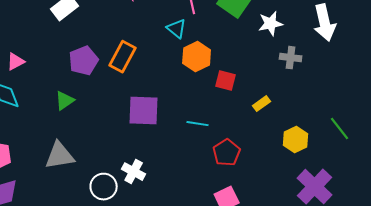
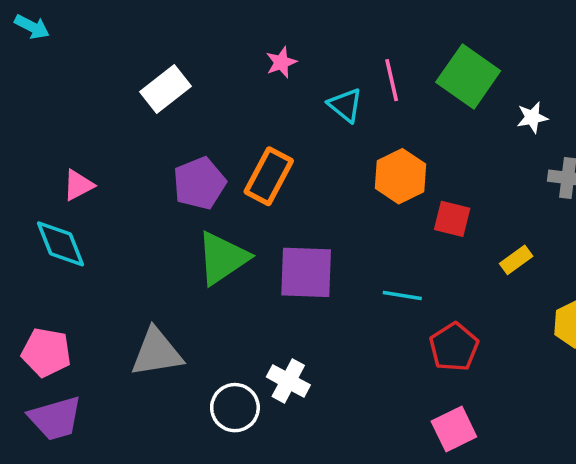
white star: (271, 24) -> (532, 117), size x0.7
cyan triangle: (177, 29) -> (345, 105), moved
green triangle: (65, 101) -> (222, 258), moved, size x1.6

